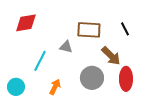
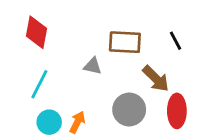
red diamond: (26, 23) -> (36, 32), turned -70
cyan line: (40, 61) -> (39, 84), moved
cyan circle: (16, 87) -> (49, 122), moved

